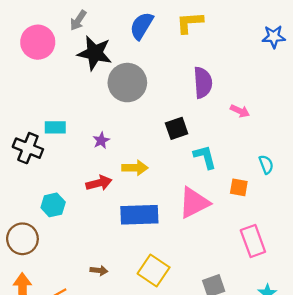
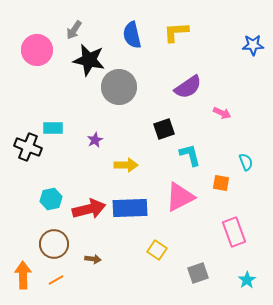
blue semicircle: (142, 26) -> (132, 35), turned -44
purple semicircle: (203, 83) -> (188, 87), turned 60
red arrow: (99, 183) -> (89, 209), moved, size x1.4
brown circle: (22, 239) -> (54, 244), moved
yellow square: (154, 270) -> (157, 250), moved, size x0.7

